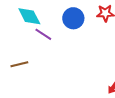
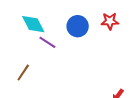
brown line: (19, 64) -> (23, 73), turned -42

